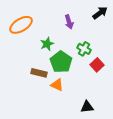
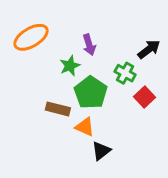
black arrow: (100, 13) -> (149, 49), moved
purple arrow: (69, 22) -> (89, 45), moved
black triangle: (87, 107) -> (101, 151), moved, turned -32

